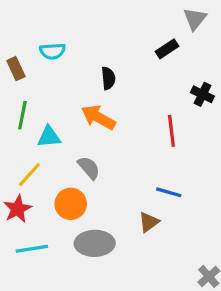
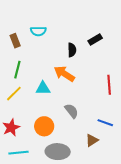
black rectangle: (167, 49) -> (95, 39), moved
cyan triangle: (49, 137) -> (43, 88), moved
gray semicircle: (89, 168) -> (72, 111), moved
yellow line: (29, 175) -> (14, 94), moved

